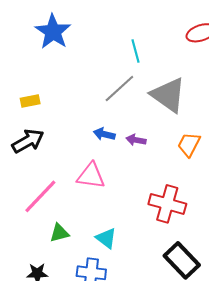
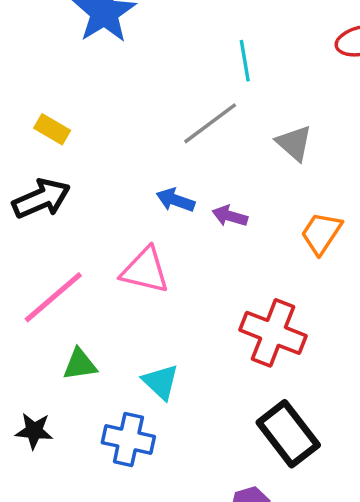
gray triangle: (168, 95) -> (294, 143), size x0.6
yellow rectangle: (30, 101) -> (52, 129), turned 36

